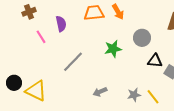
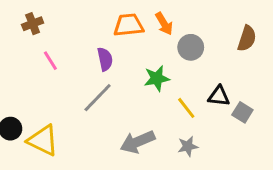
purple semicircle: (61, 24) -> (105, 59), moved
gray circle: (142, 38) -> (191, 47), moved
gray arrow: (100, 92) -> (138, 142), size x1.6
yellow line: (153, 97) -> (186, 108), moved

